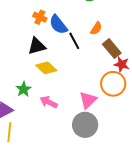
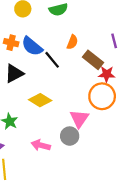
yellow diamond: (46, 68) -> (40, 100), moved
pink arrow: (49, 102) -> (41, 145), moved
gray circle: (85, 125) -> (70, 136), moved, size x0.7

